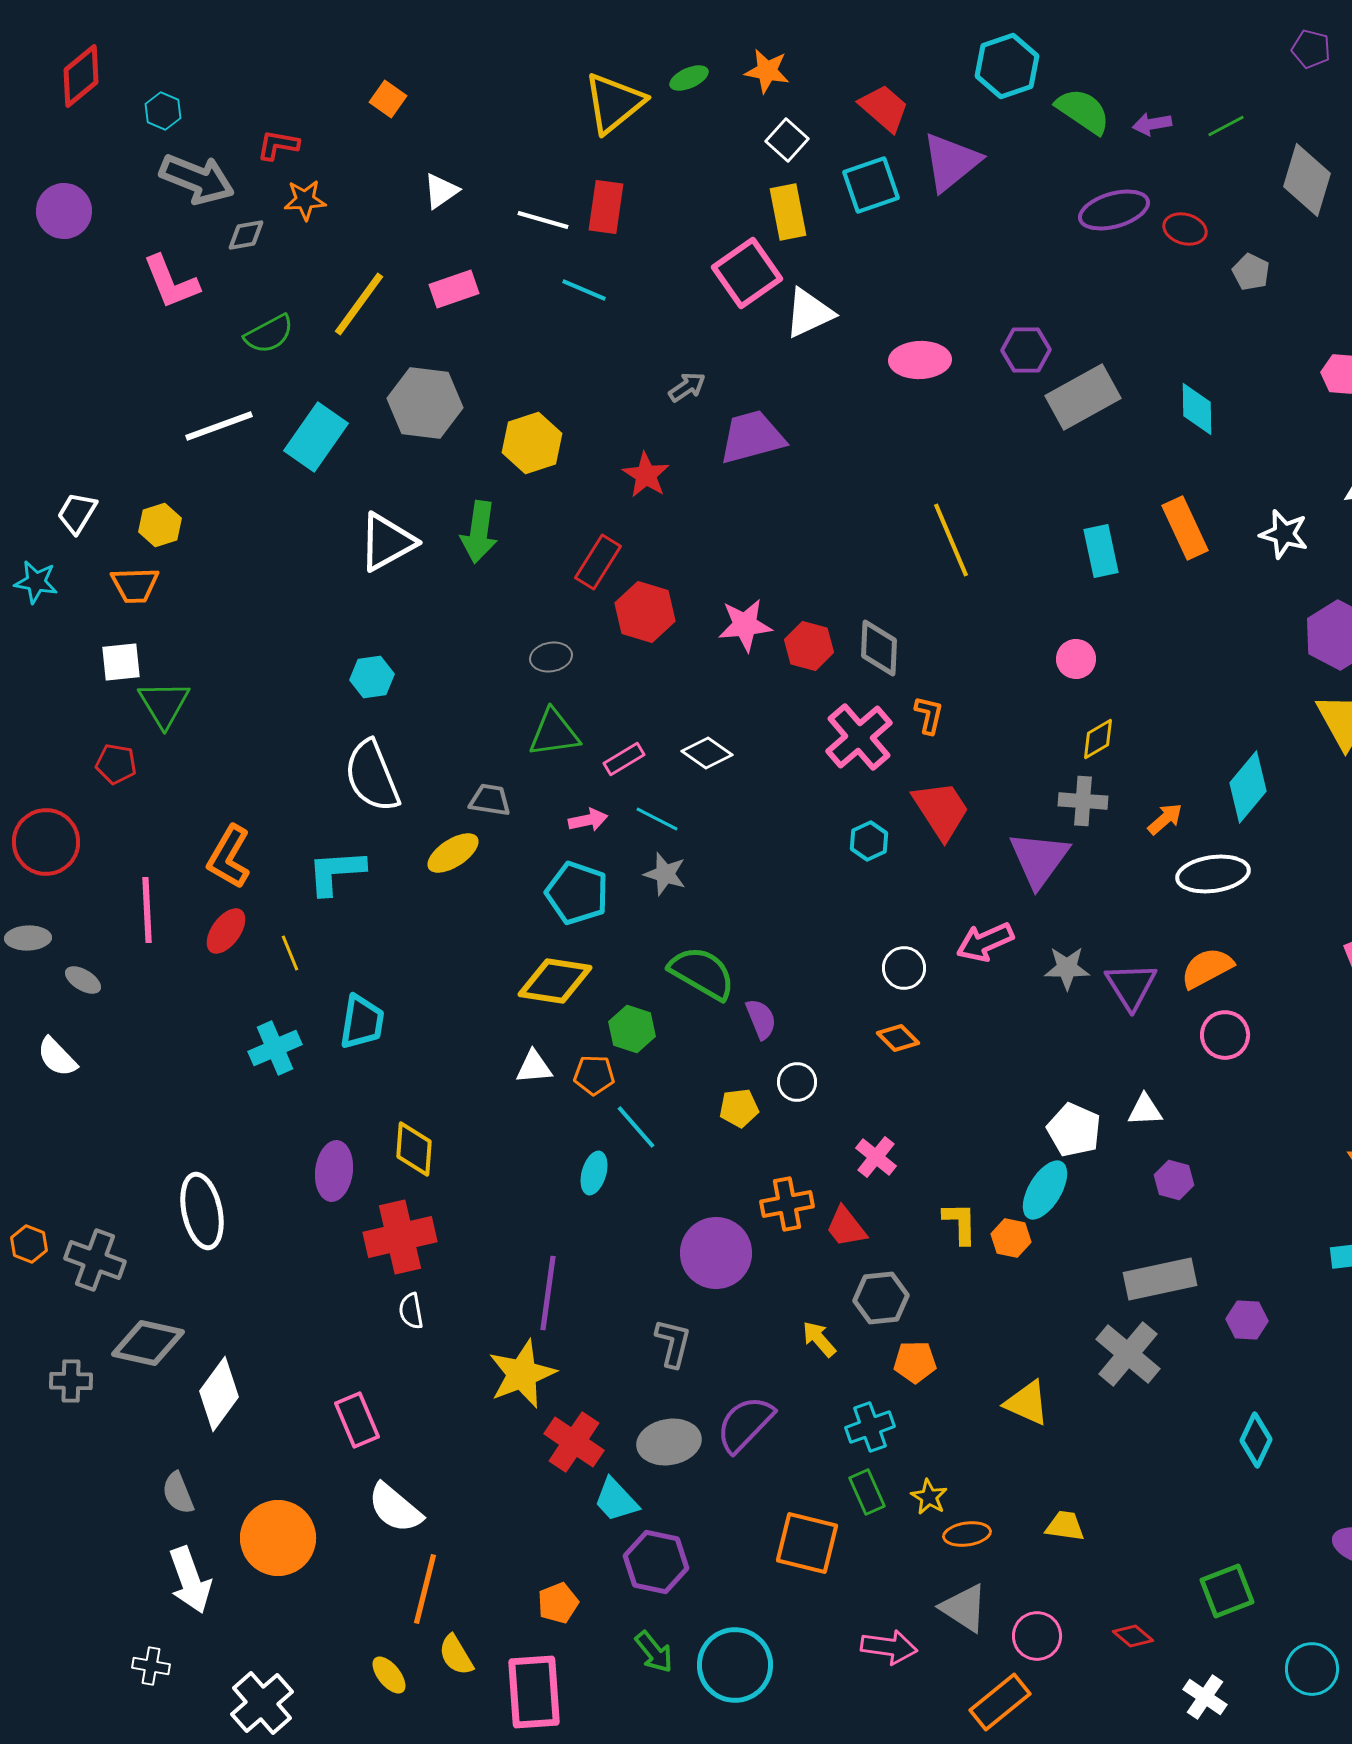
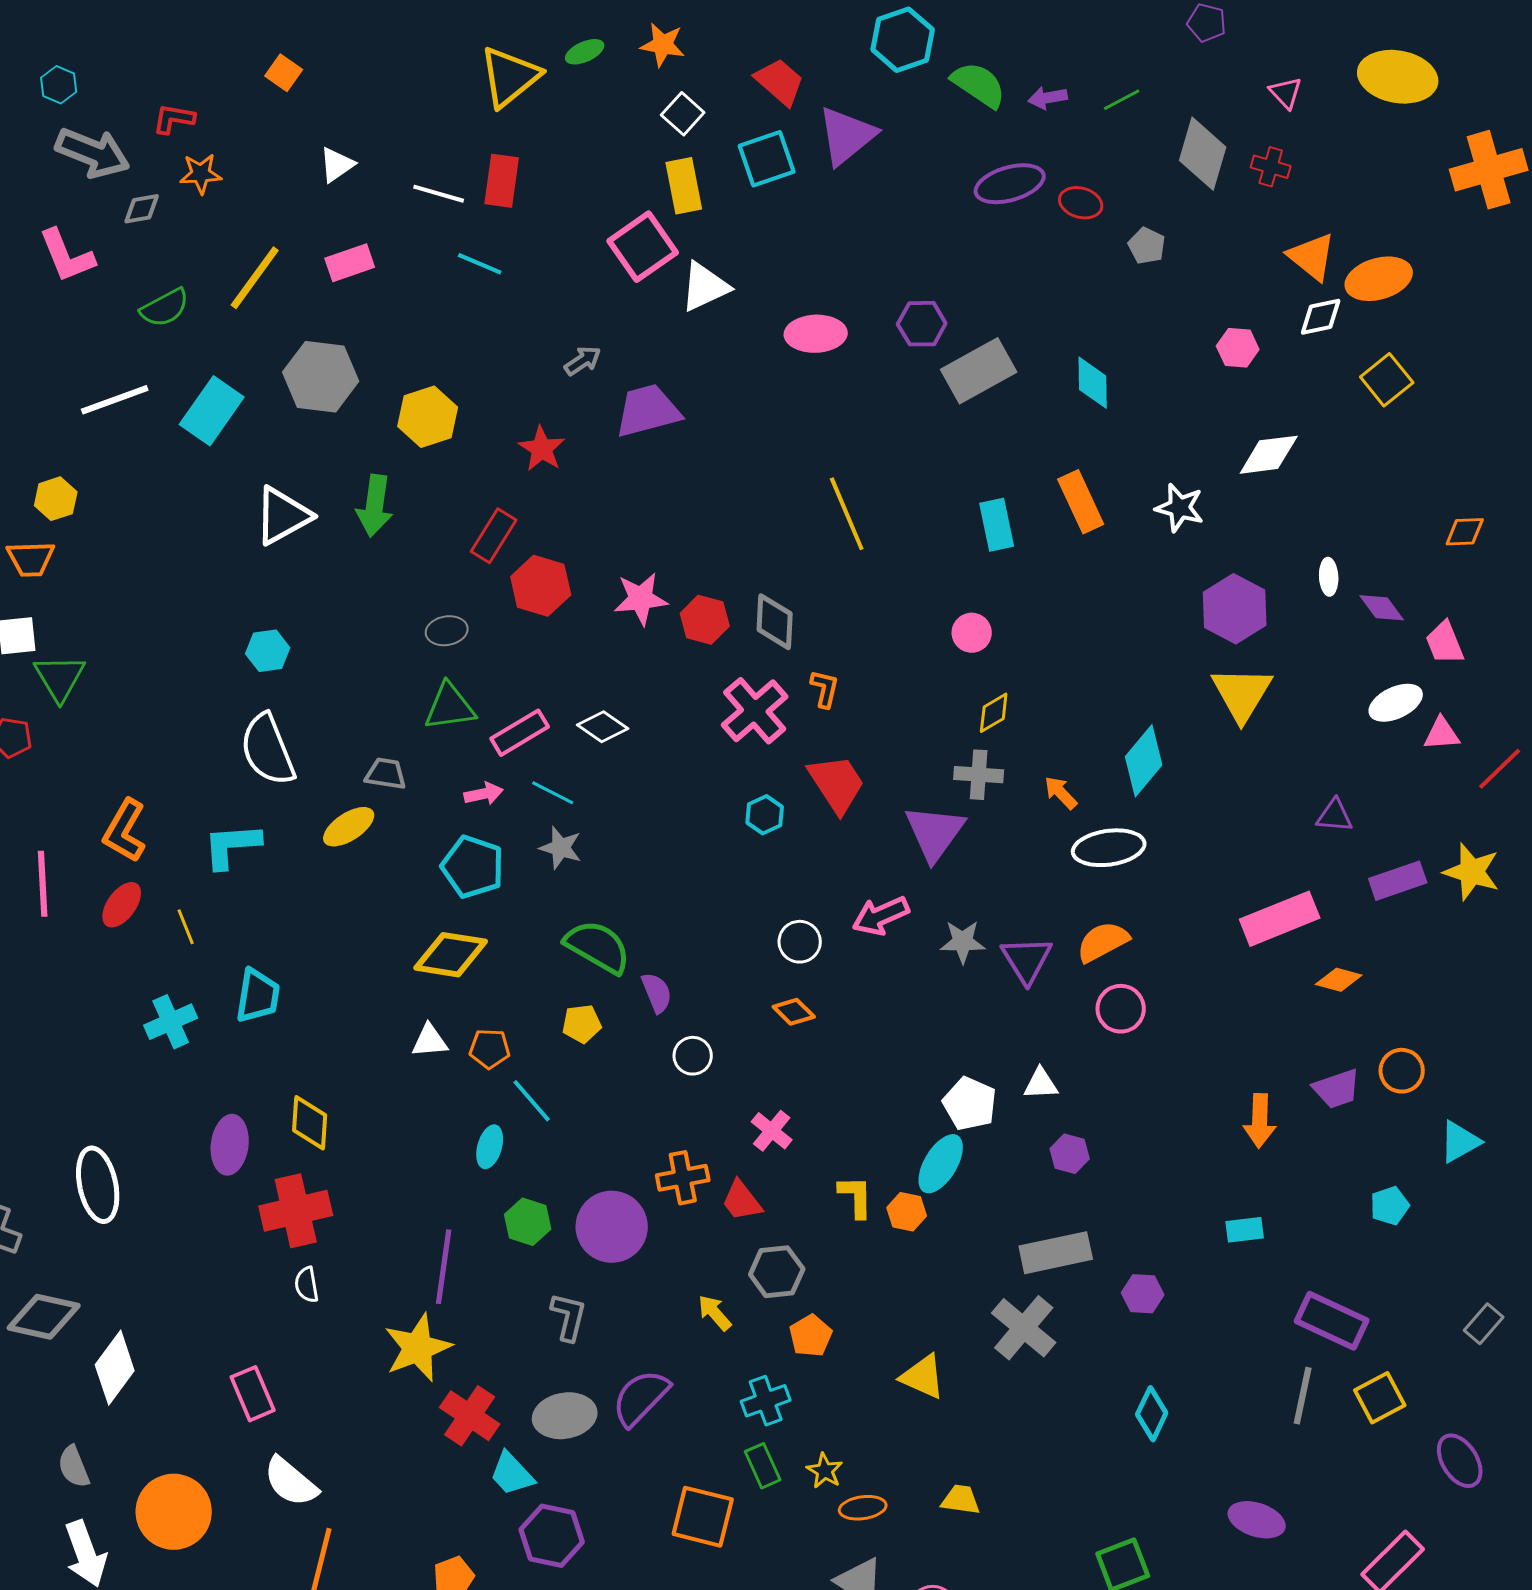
pink rectangle: (624, 759) -> (520, 733), size x1.4
orange arrow: (1165, 819) -> (1061, 793), turned -93
green hexagon: (632, 1029) -> (528, 1222), moved
yellow pentagon: (739, 1108) -> (582, 1024), moved
orange pentagon: (915, 1362) -> (811, 1336), turned -30

